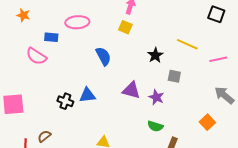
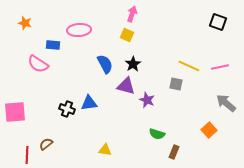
yellow line: (187, 44) -> (189, 66), moved
black star: (155, 55) -> (133, 64), moved
purple triangle: (131, 90) -> (126, 86), moved
purple star: (156, 97) -> (147, 100), moved

